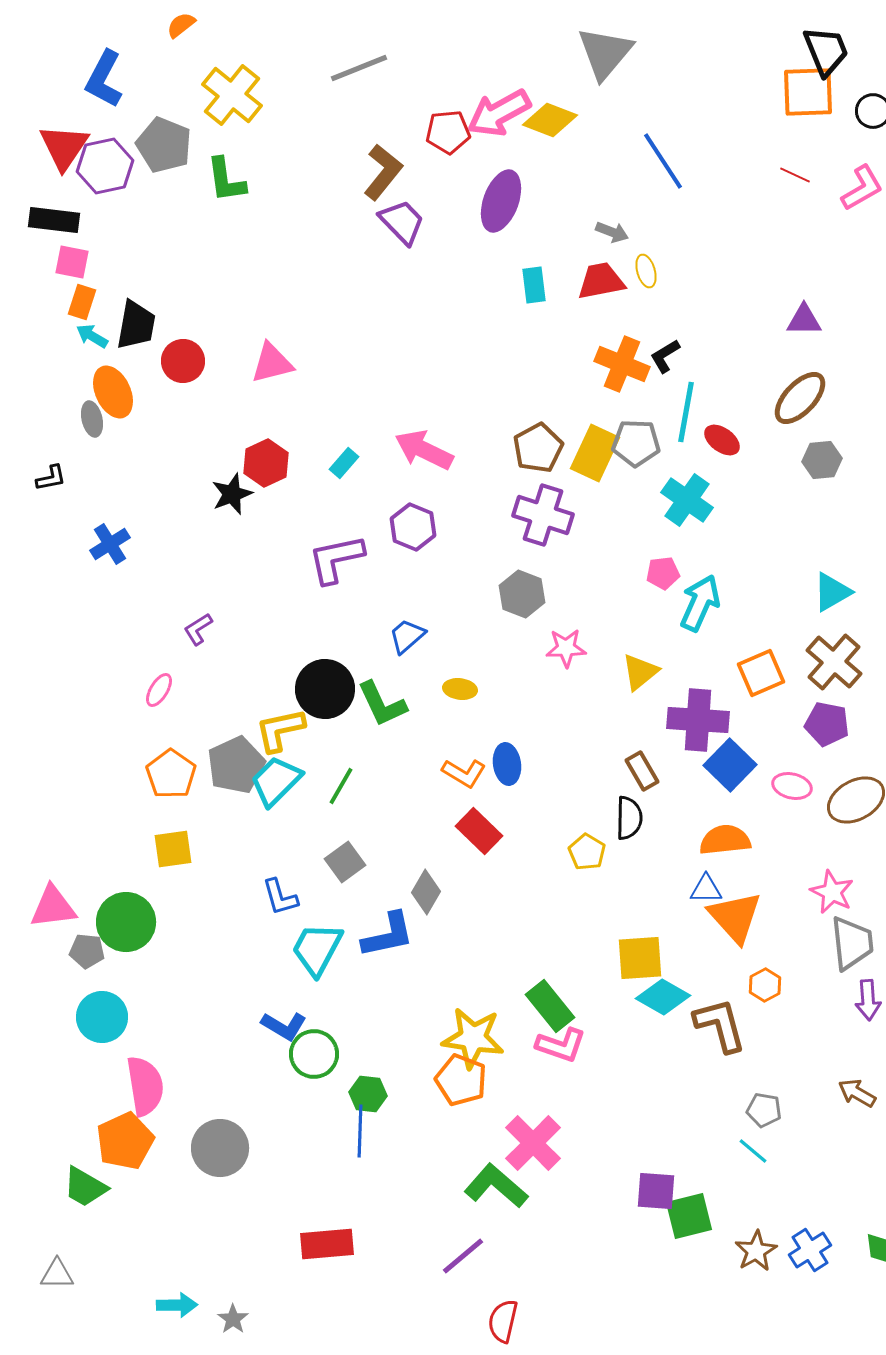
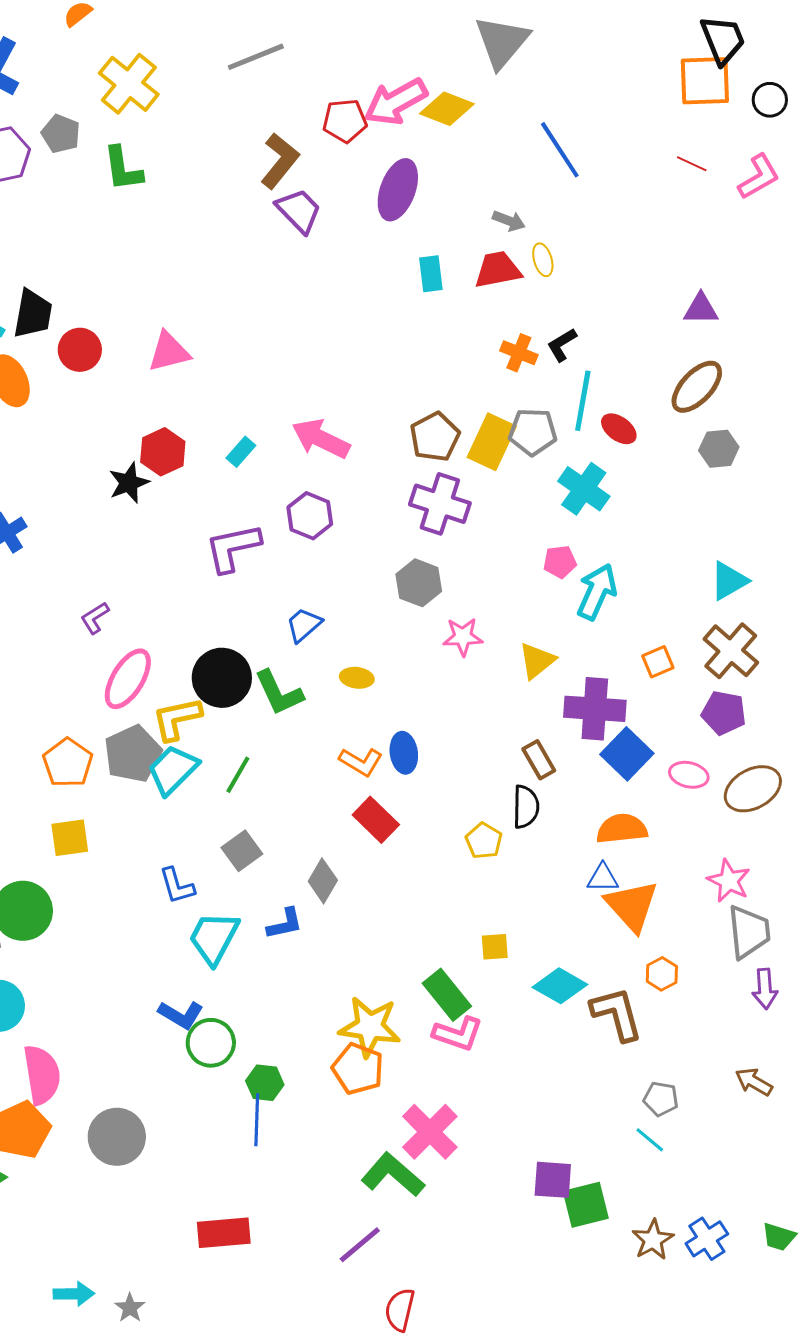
gray pentagon: (164, 145) -> (61, 134), size x0.7
orange cross: (622, 364) -> (519, 353), size x0.7
orange square: (761, 673) -> (658, 662), size x0.7
pink ellipse: (159, 690) -> (128, 679), moved, size x1.8
blue L-shape: (388, 935) -> (285, 924), size x0.7
yellow square: (640, 958) -> (495, 947), moved, size x0.6

